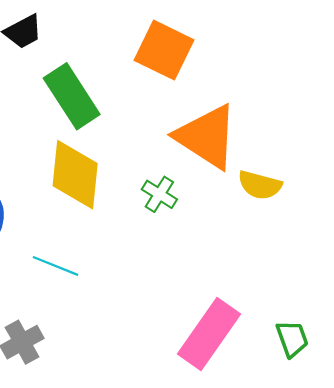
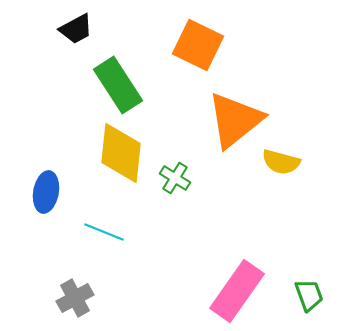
orange triangle: (207, 137) -> (235, 120), turned 48
green cross: (159, 194) -> (175, 178), moved

